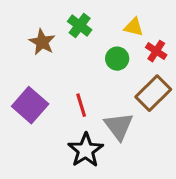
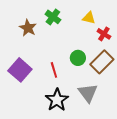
green circle: (117, 59) -> (78, 58), moved
gray triangle: (119, 126) -> (88, 93), moved

